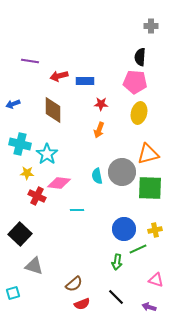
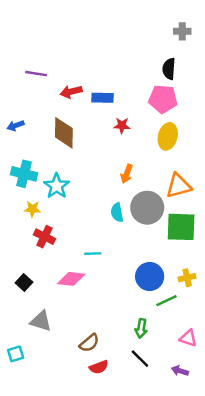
orange arrow: (99, 130) -> (127, 174), moved
pink diamond: (59, 183) -> (71, 279), moved
black square: (20, 234) -> (24, 283), size x0.6
green arrow: (117, 262) -> (141, 328), moved

